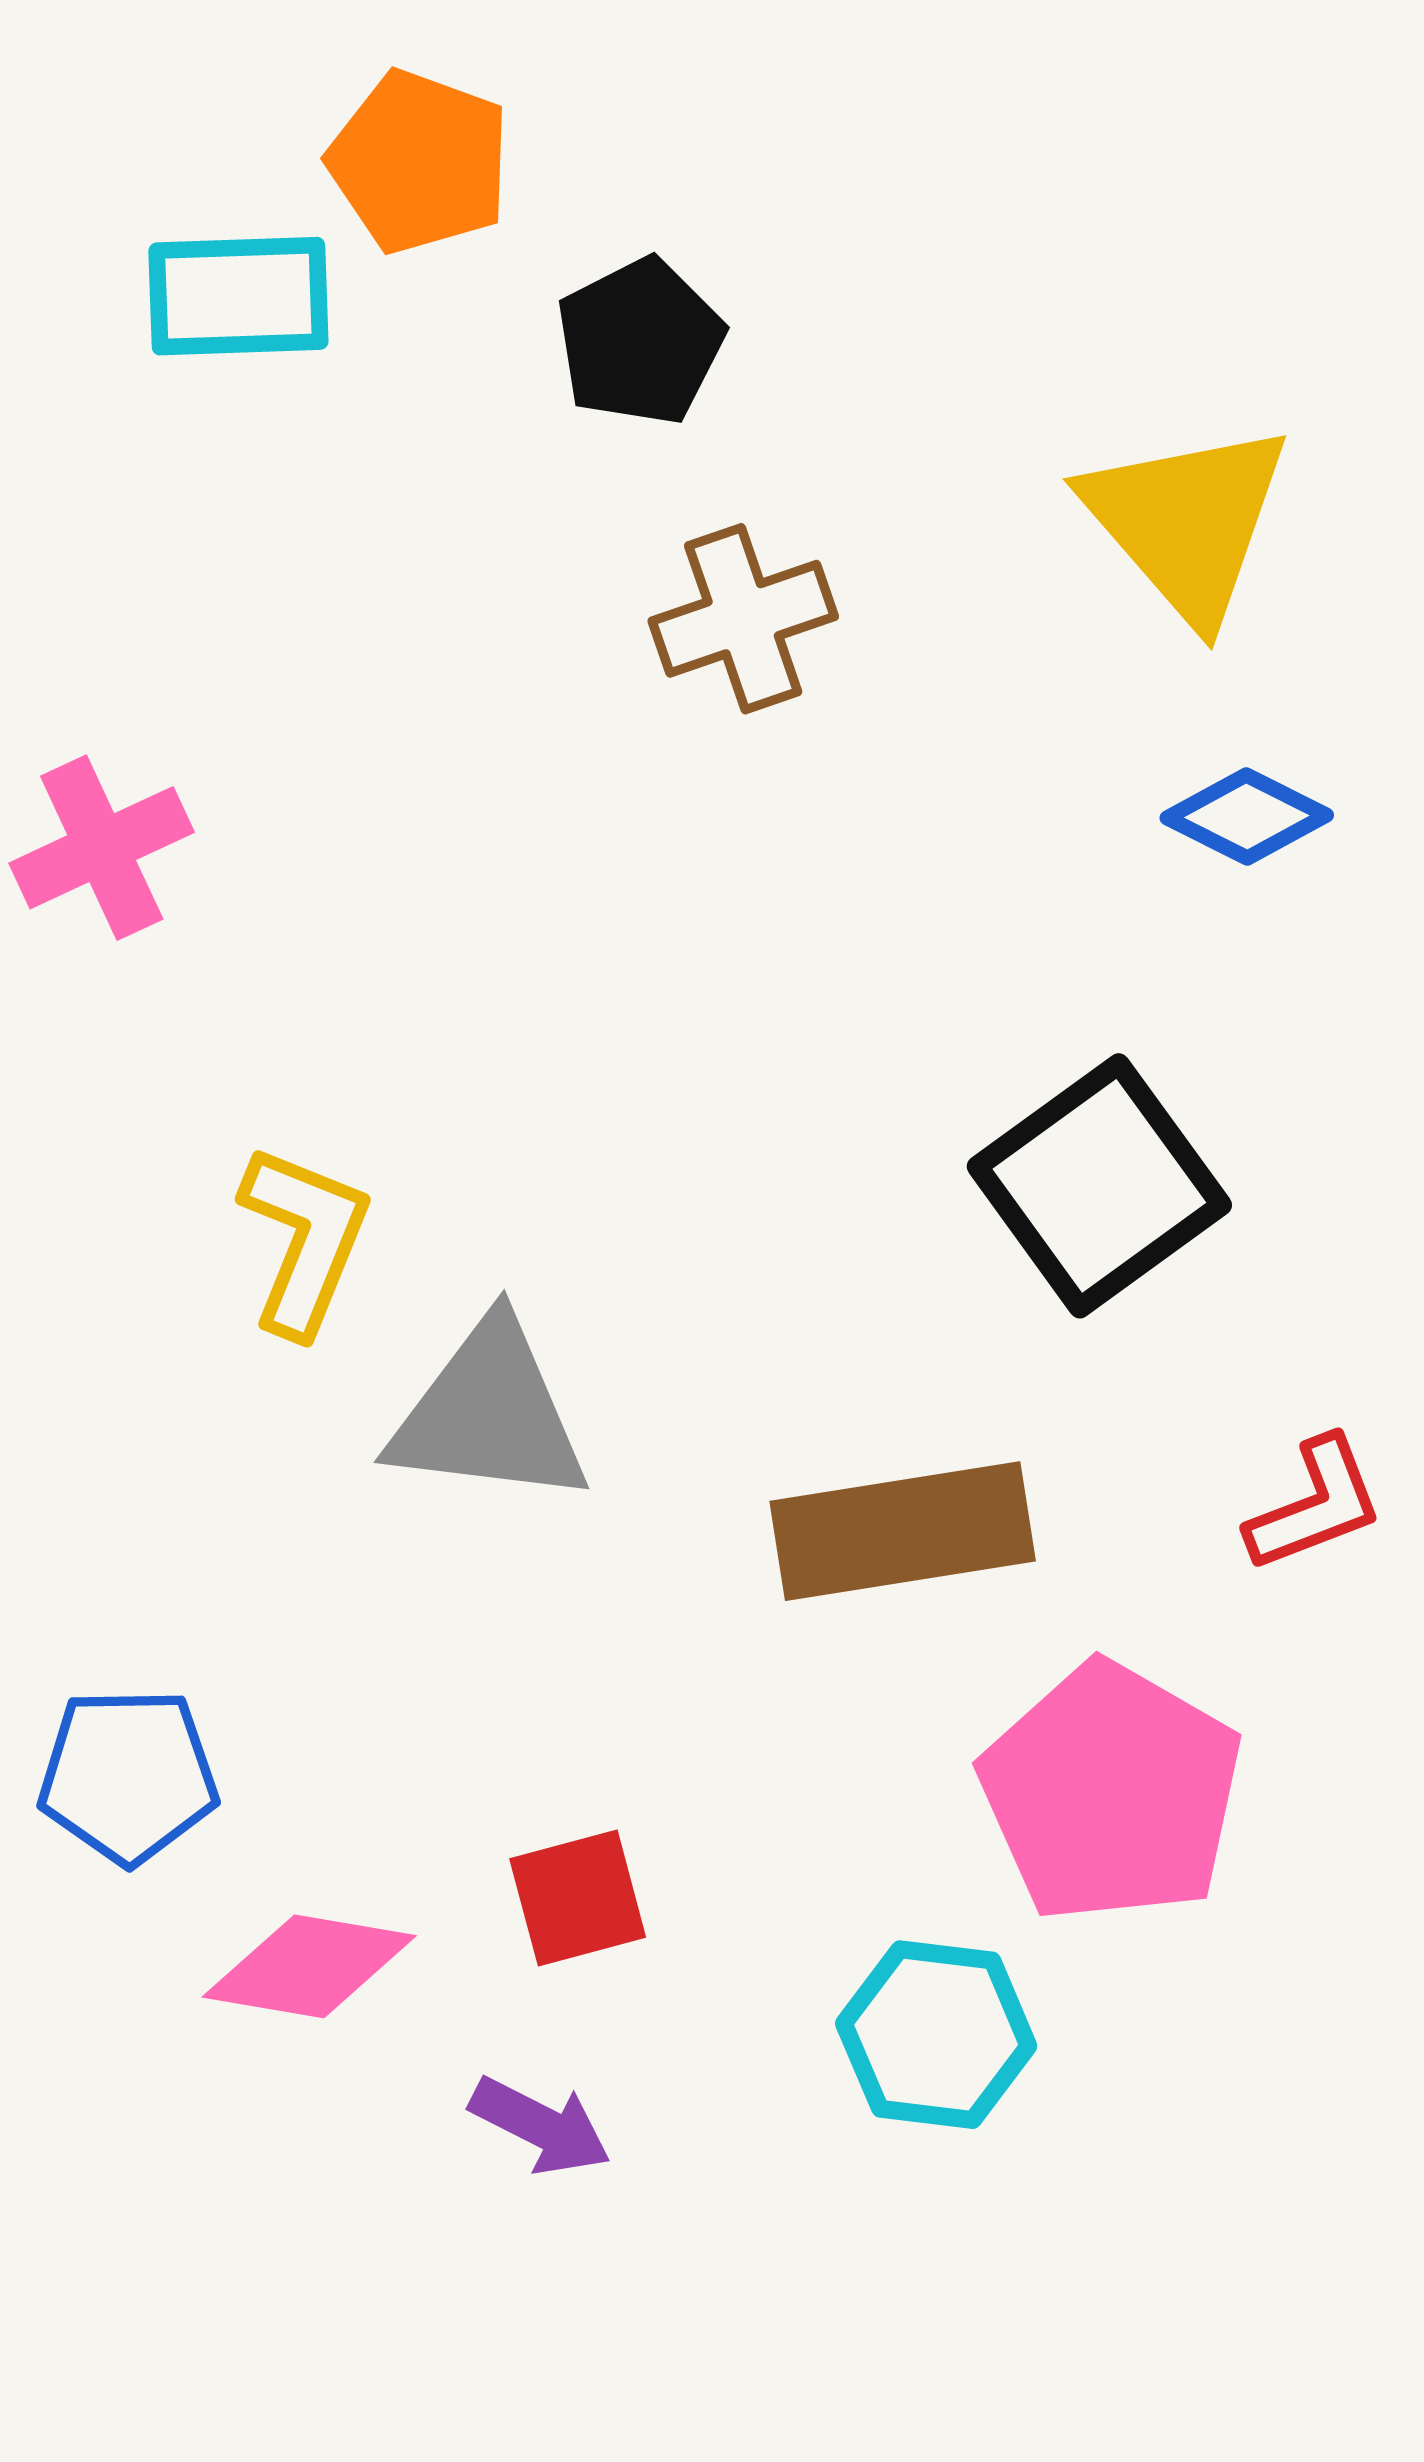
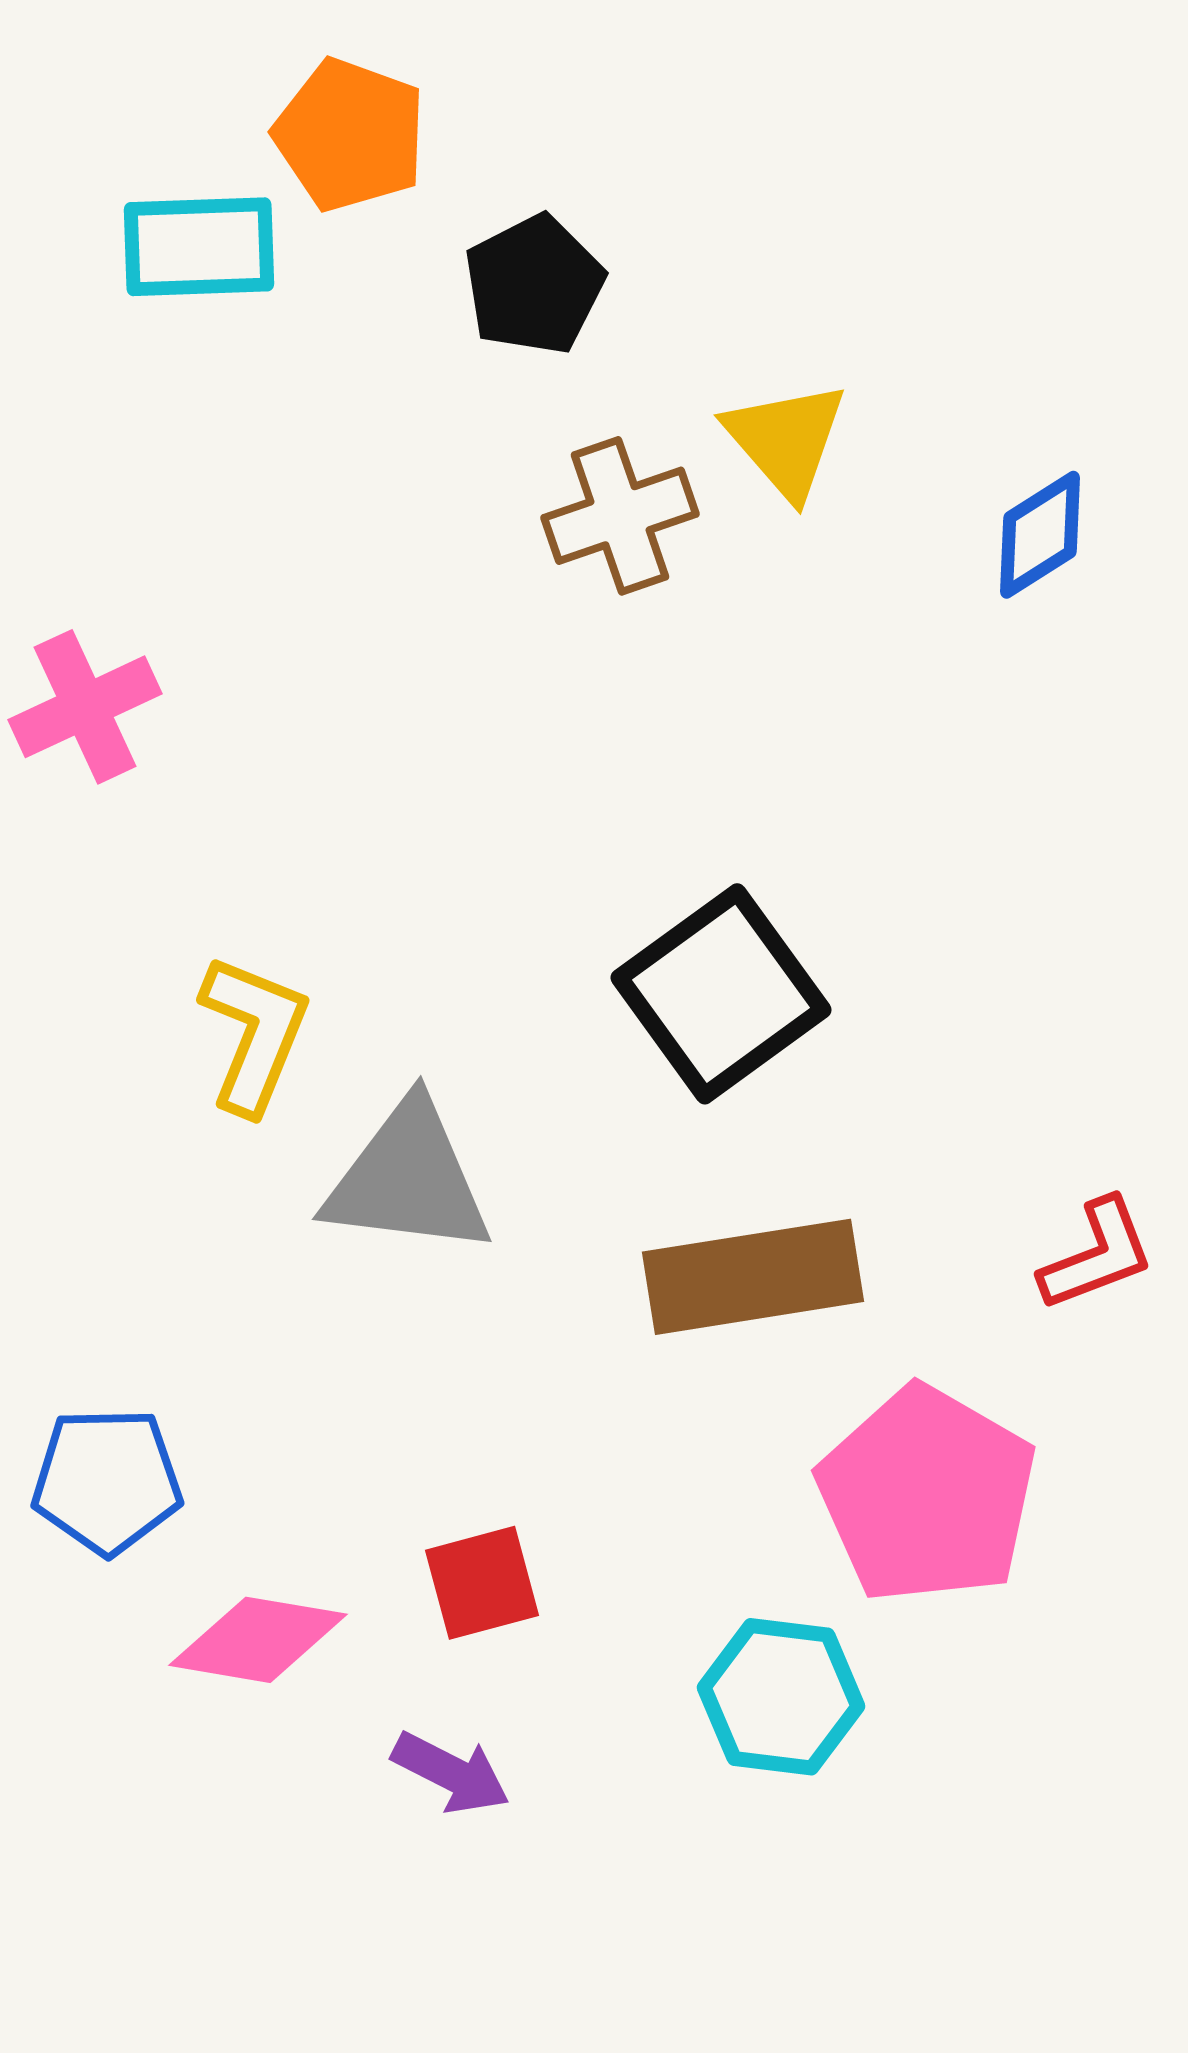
yellow triangle: (1187, 522) -> (786, 440), moved, size x0.7
blue diamond: (1247, 817) -> (1040, 535), moved, turned -59
black square: (1099, 1186) -> (721, 994), moved

